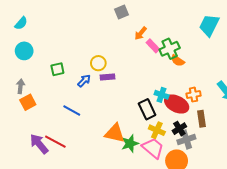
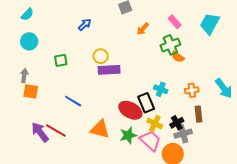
pink rectangle: (153, 46) -> (175, 22), moved
purple rectangle: (108, 77) -> (109, 70), size x1.5
blue arrow: (84, 81) -> (85, 25), moved
orange square: (28, 102) -> (31, 91), turned 35
red ellipse: (177, 104) -> (130, 110), moved
orange triangle: (115, 133) -> (100, 129), moved

